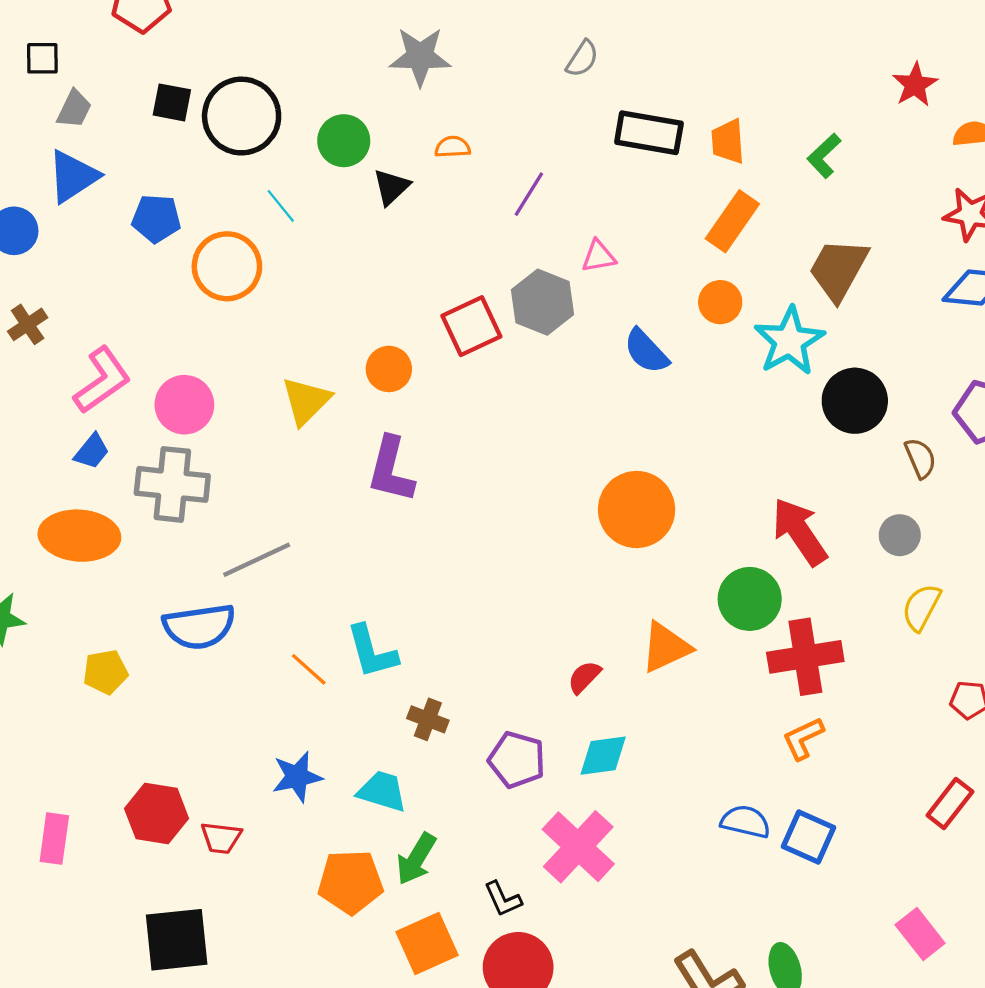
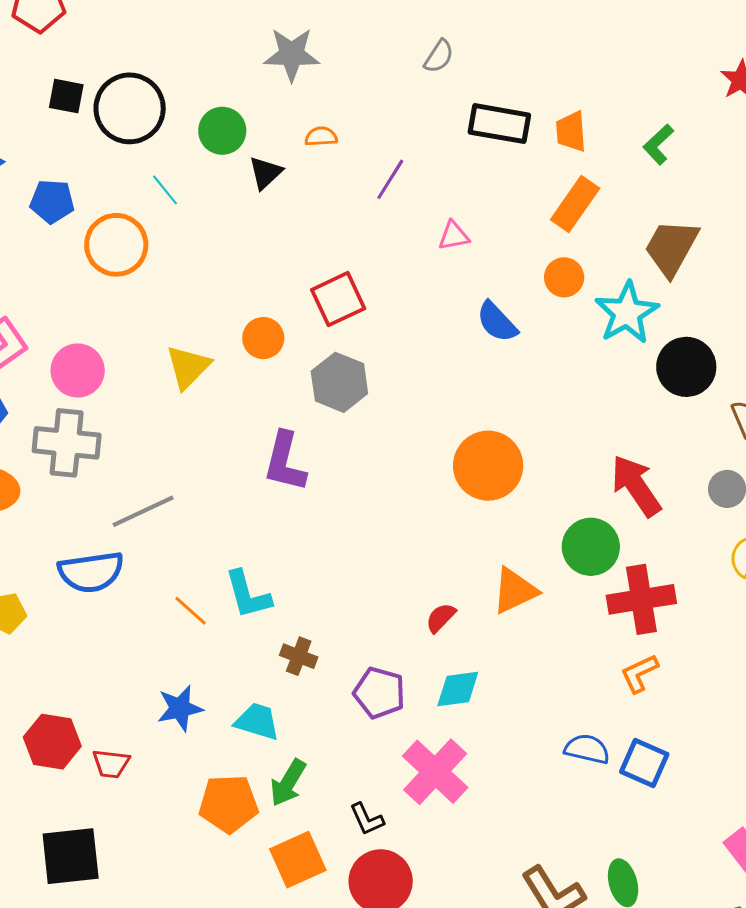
gray hexagon: (542, 302) -> (339, 382), moved
purple L-shape: (391, 470) -> (285, 462), moved

